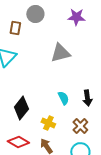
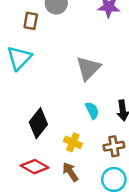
gray triangle: (60, 53) -> (88, 68), moved, turned -30
brown cross: (80, 126) -> (114, 146), turned 35

